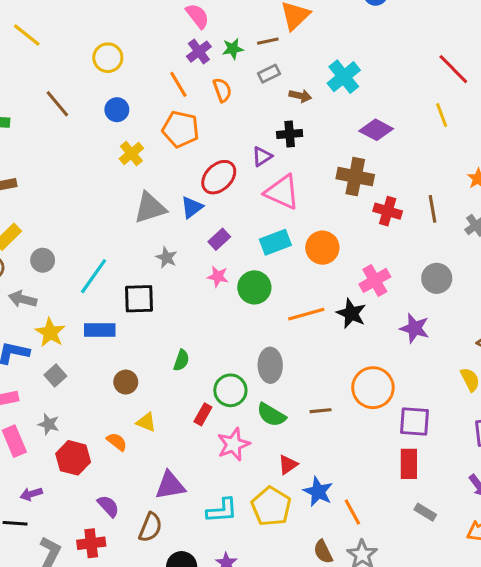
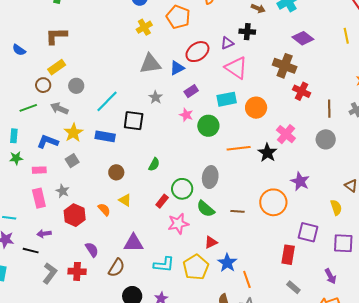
brown line: (432, 209) -> (329, 109), moved
pink cross: (375, 280) -> (286, 134), turned -30
purple star: (415, 328) -> (300, 181), moved
purple square: (415, 421) -> (308, 232), moved

